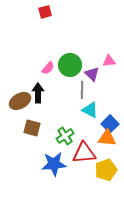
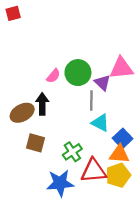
red square: (45, 12) -> (13, 13), moved
pink triangle: (109, 61) -> (121, 68), size x1.6
yellow pentagon: (106, 170) -> (118, 175), moved

